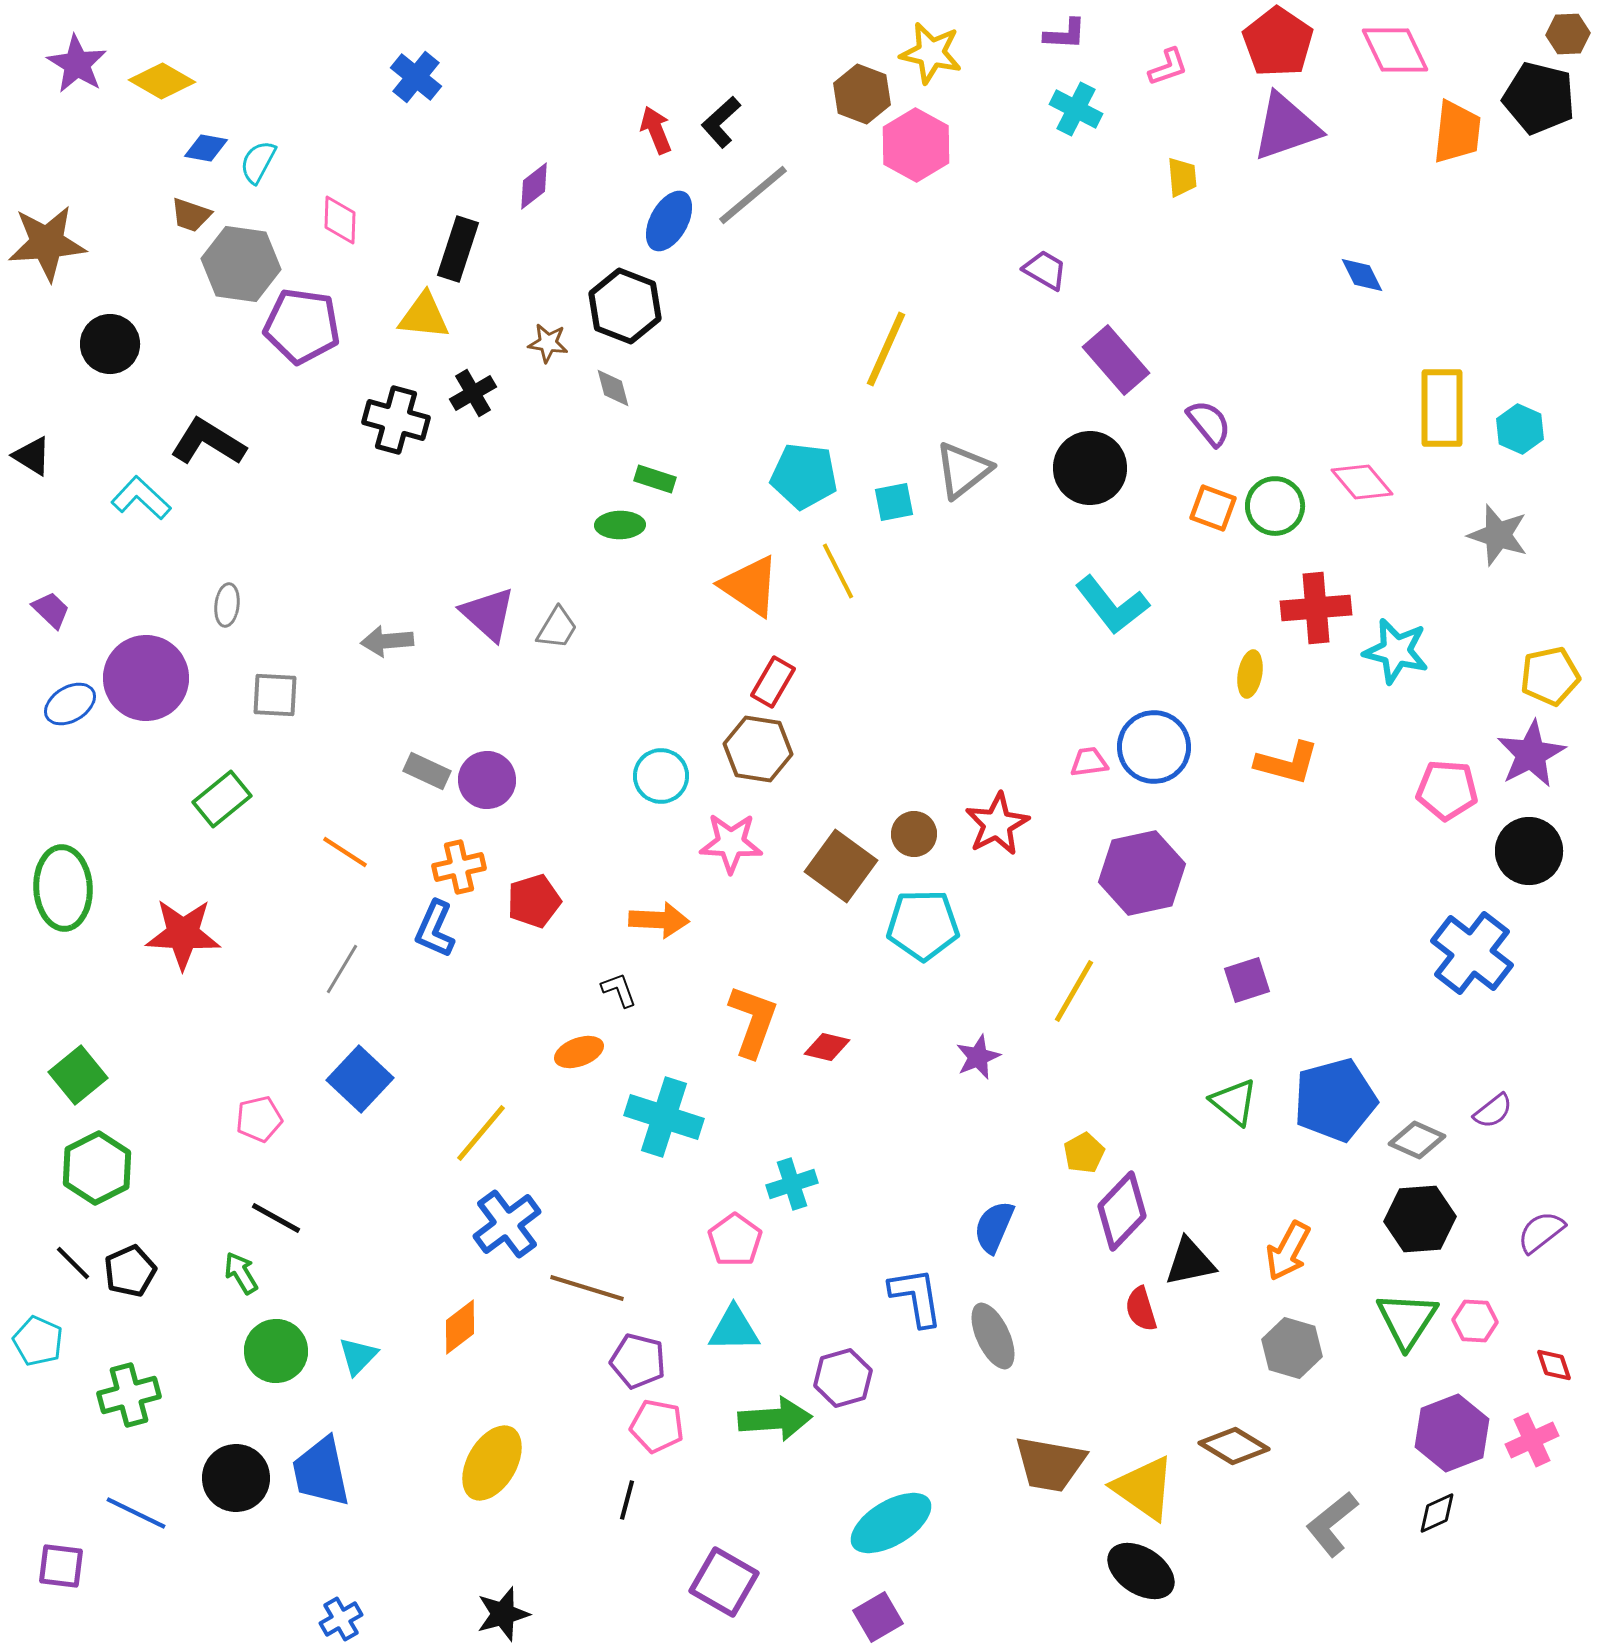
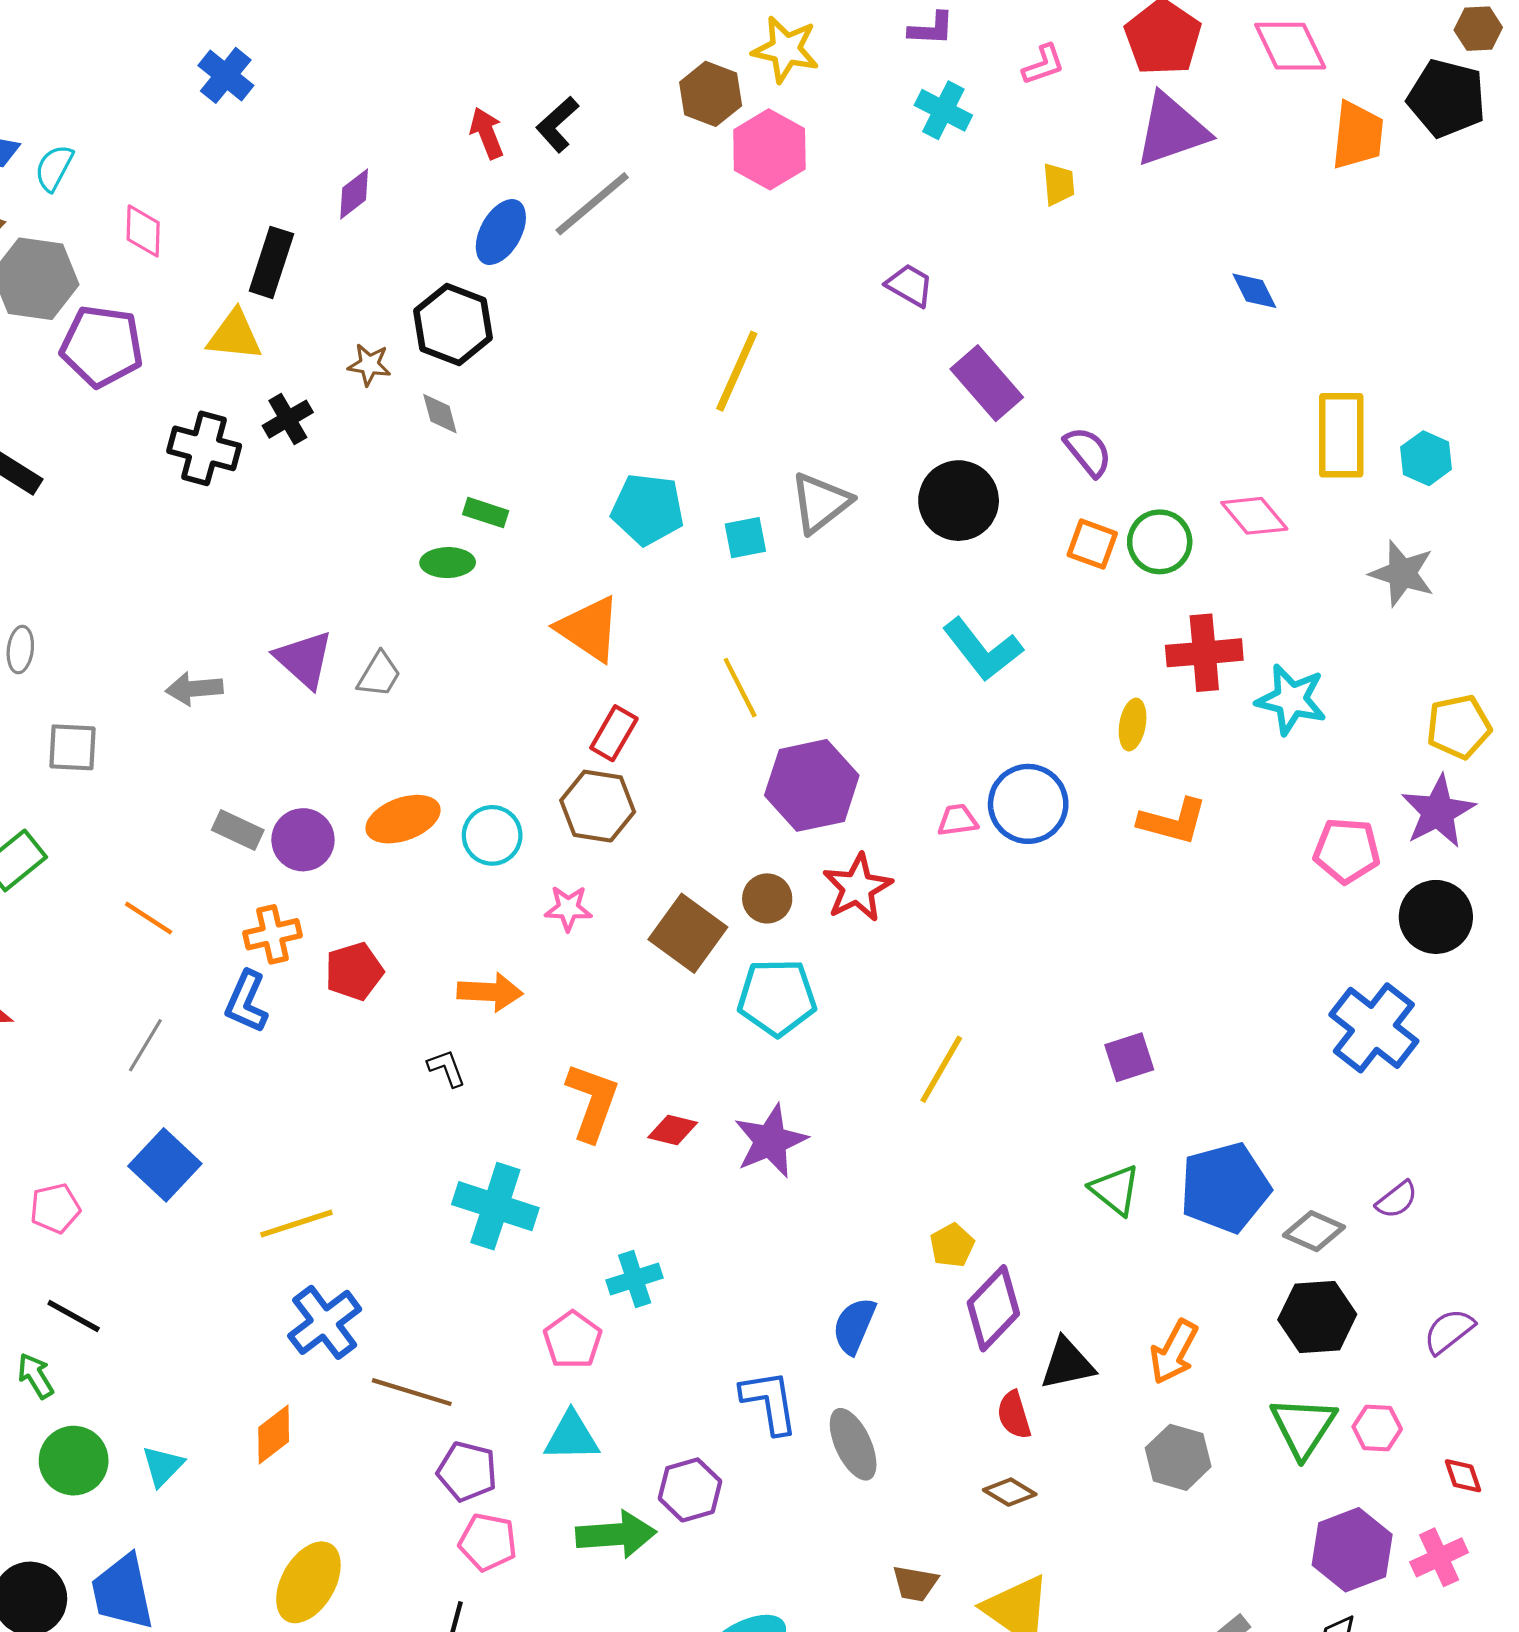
yellow line: (838, 571) -> (740, 688), moved
pink star: (731, 843) -> (568, 908), size x0.7
purple hexagon: (1142, 873) -> (812, 785), moved
orange ellipse: (579, 1052) -> (403, 819), moved, size x1.4
purple star: (978, 1057) -> (770, 1141), moved, size x1.5
yellow line: (481, 1133) -> (296, 1224), turned 32
brown diamond: (1234, 1446) -> (1010, 1492), moved, size x0.7
brown trapezoid: (1050, 1464) -> (915, 1583), size x0.6

